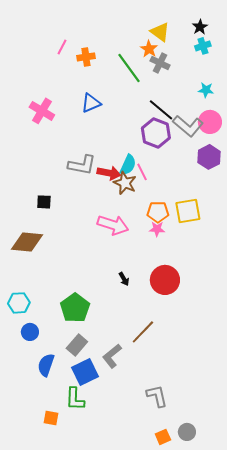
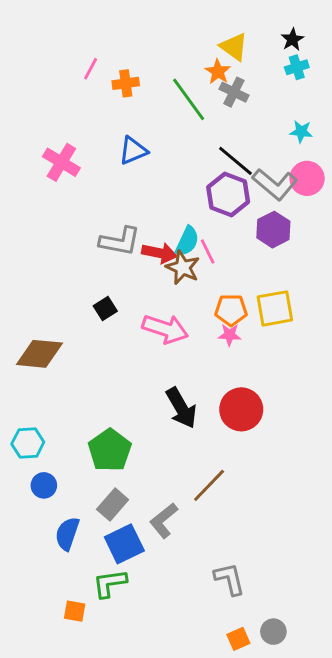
purple hexagon: (209, 157) -> (273, 230), moved
black square: (44, 202) -> (105, 308), moved, turned -35
black arrow: (124, 279) -> (181, 408), size x2.0
green L-shape: (75, 399) -> (110, 583), turned 80

